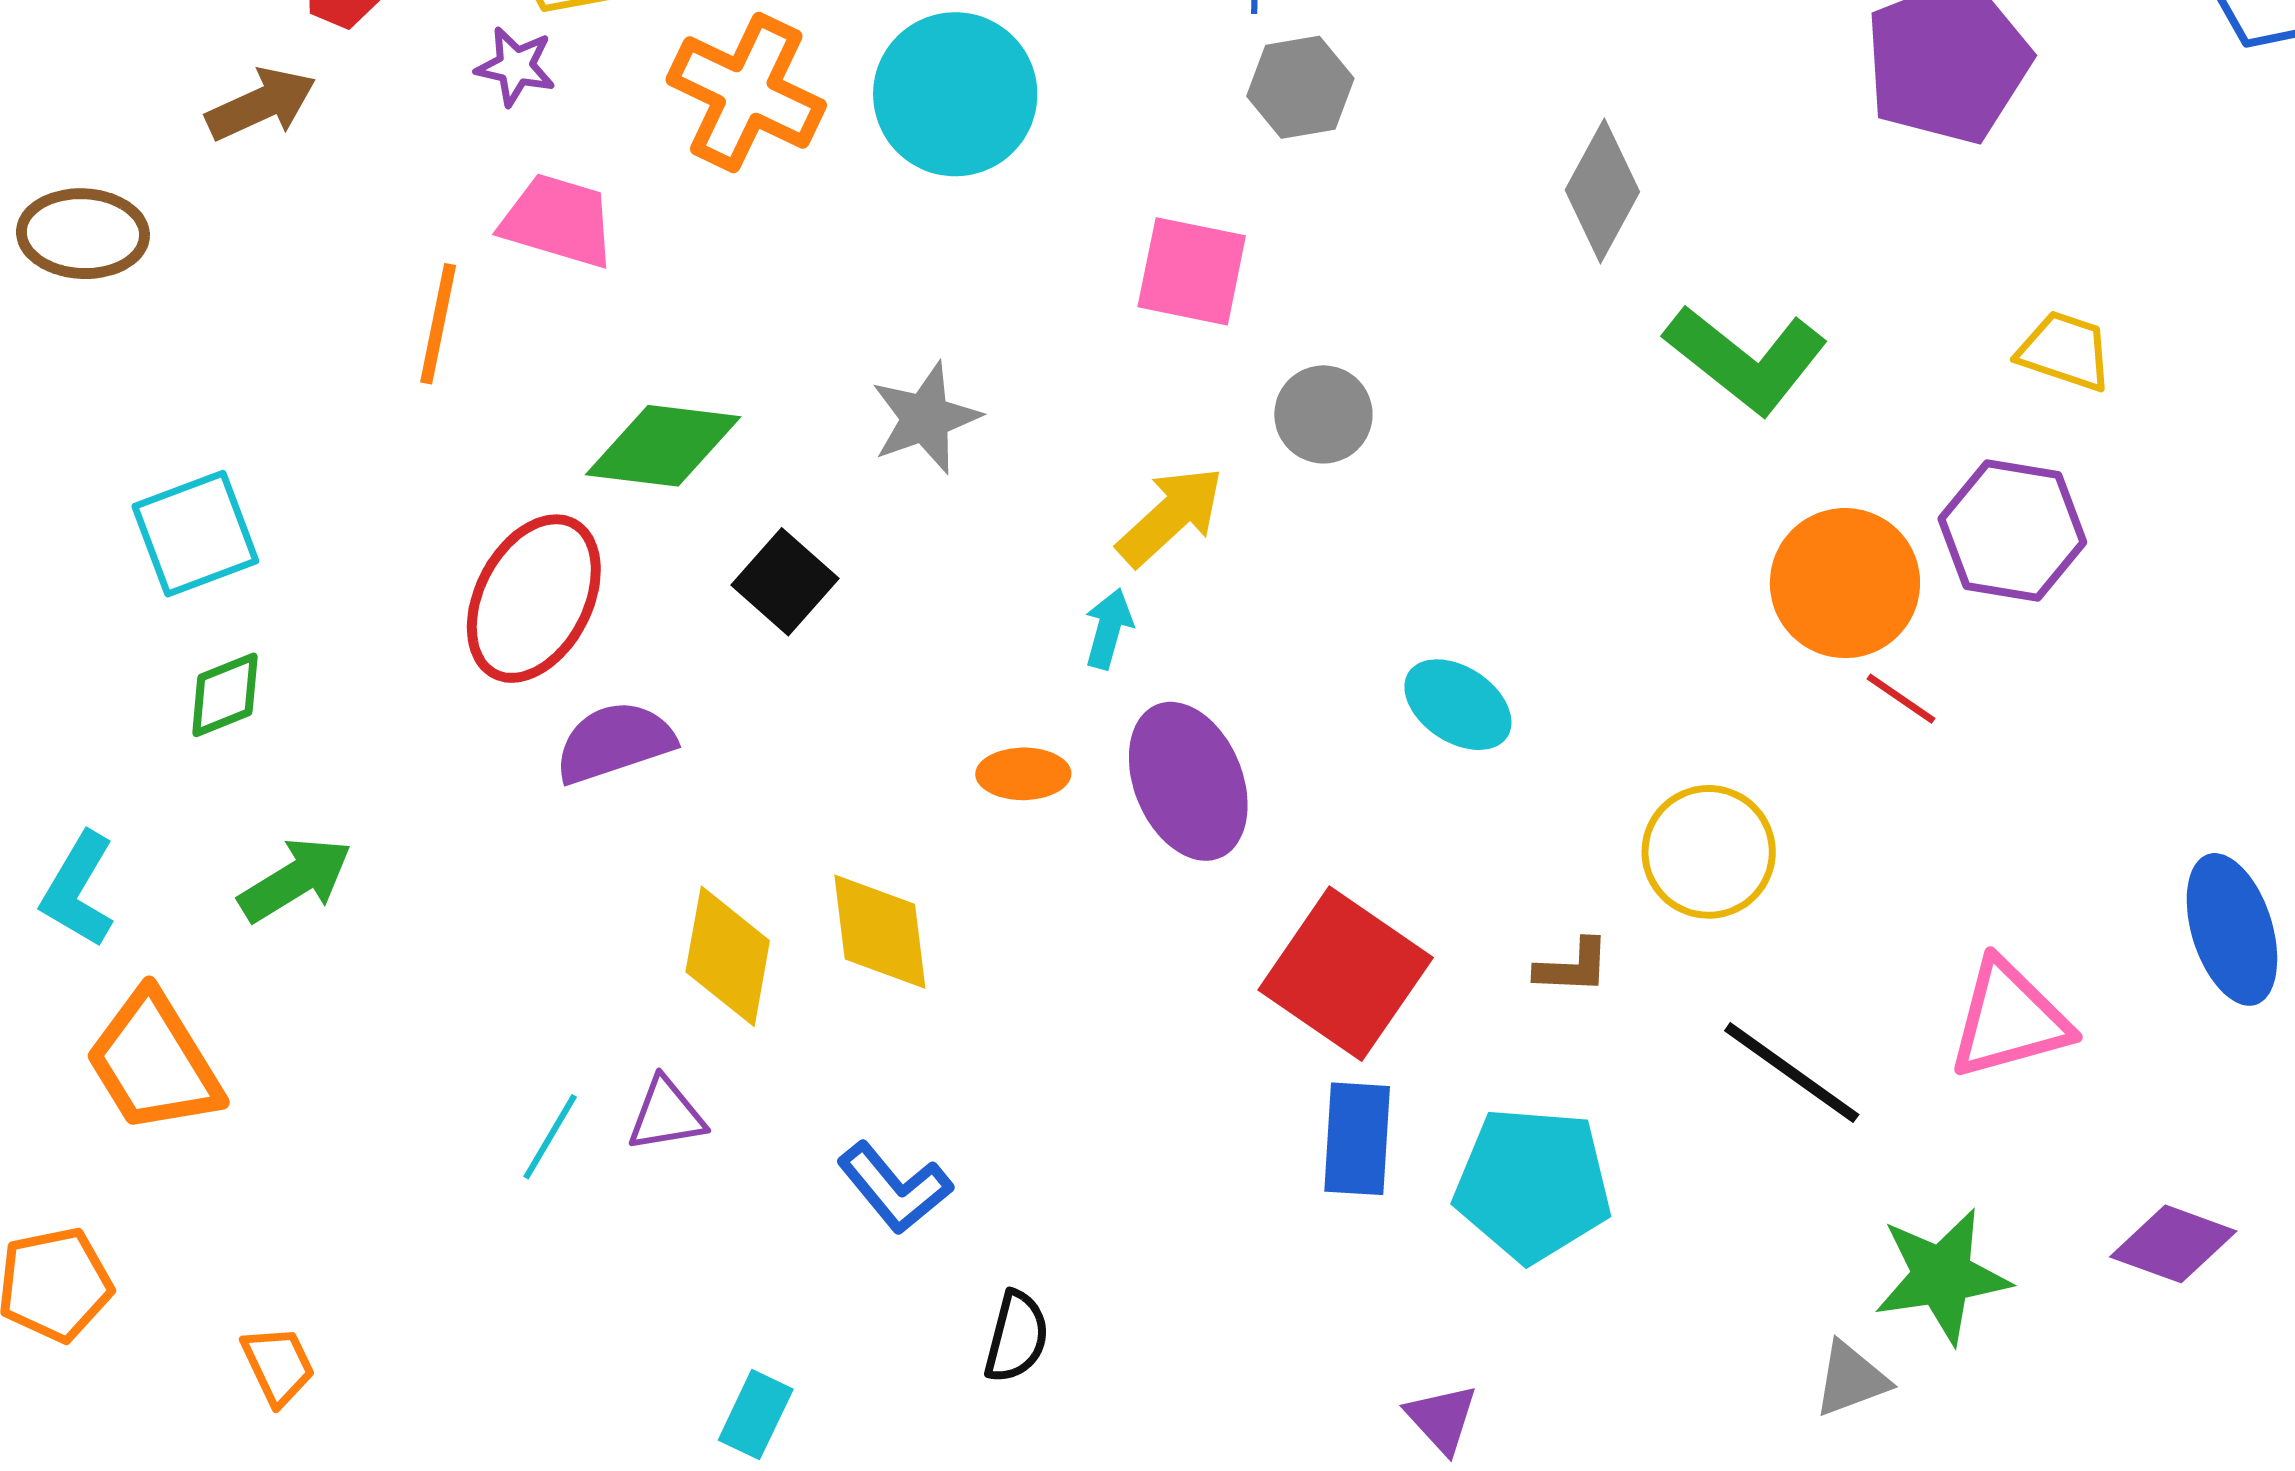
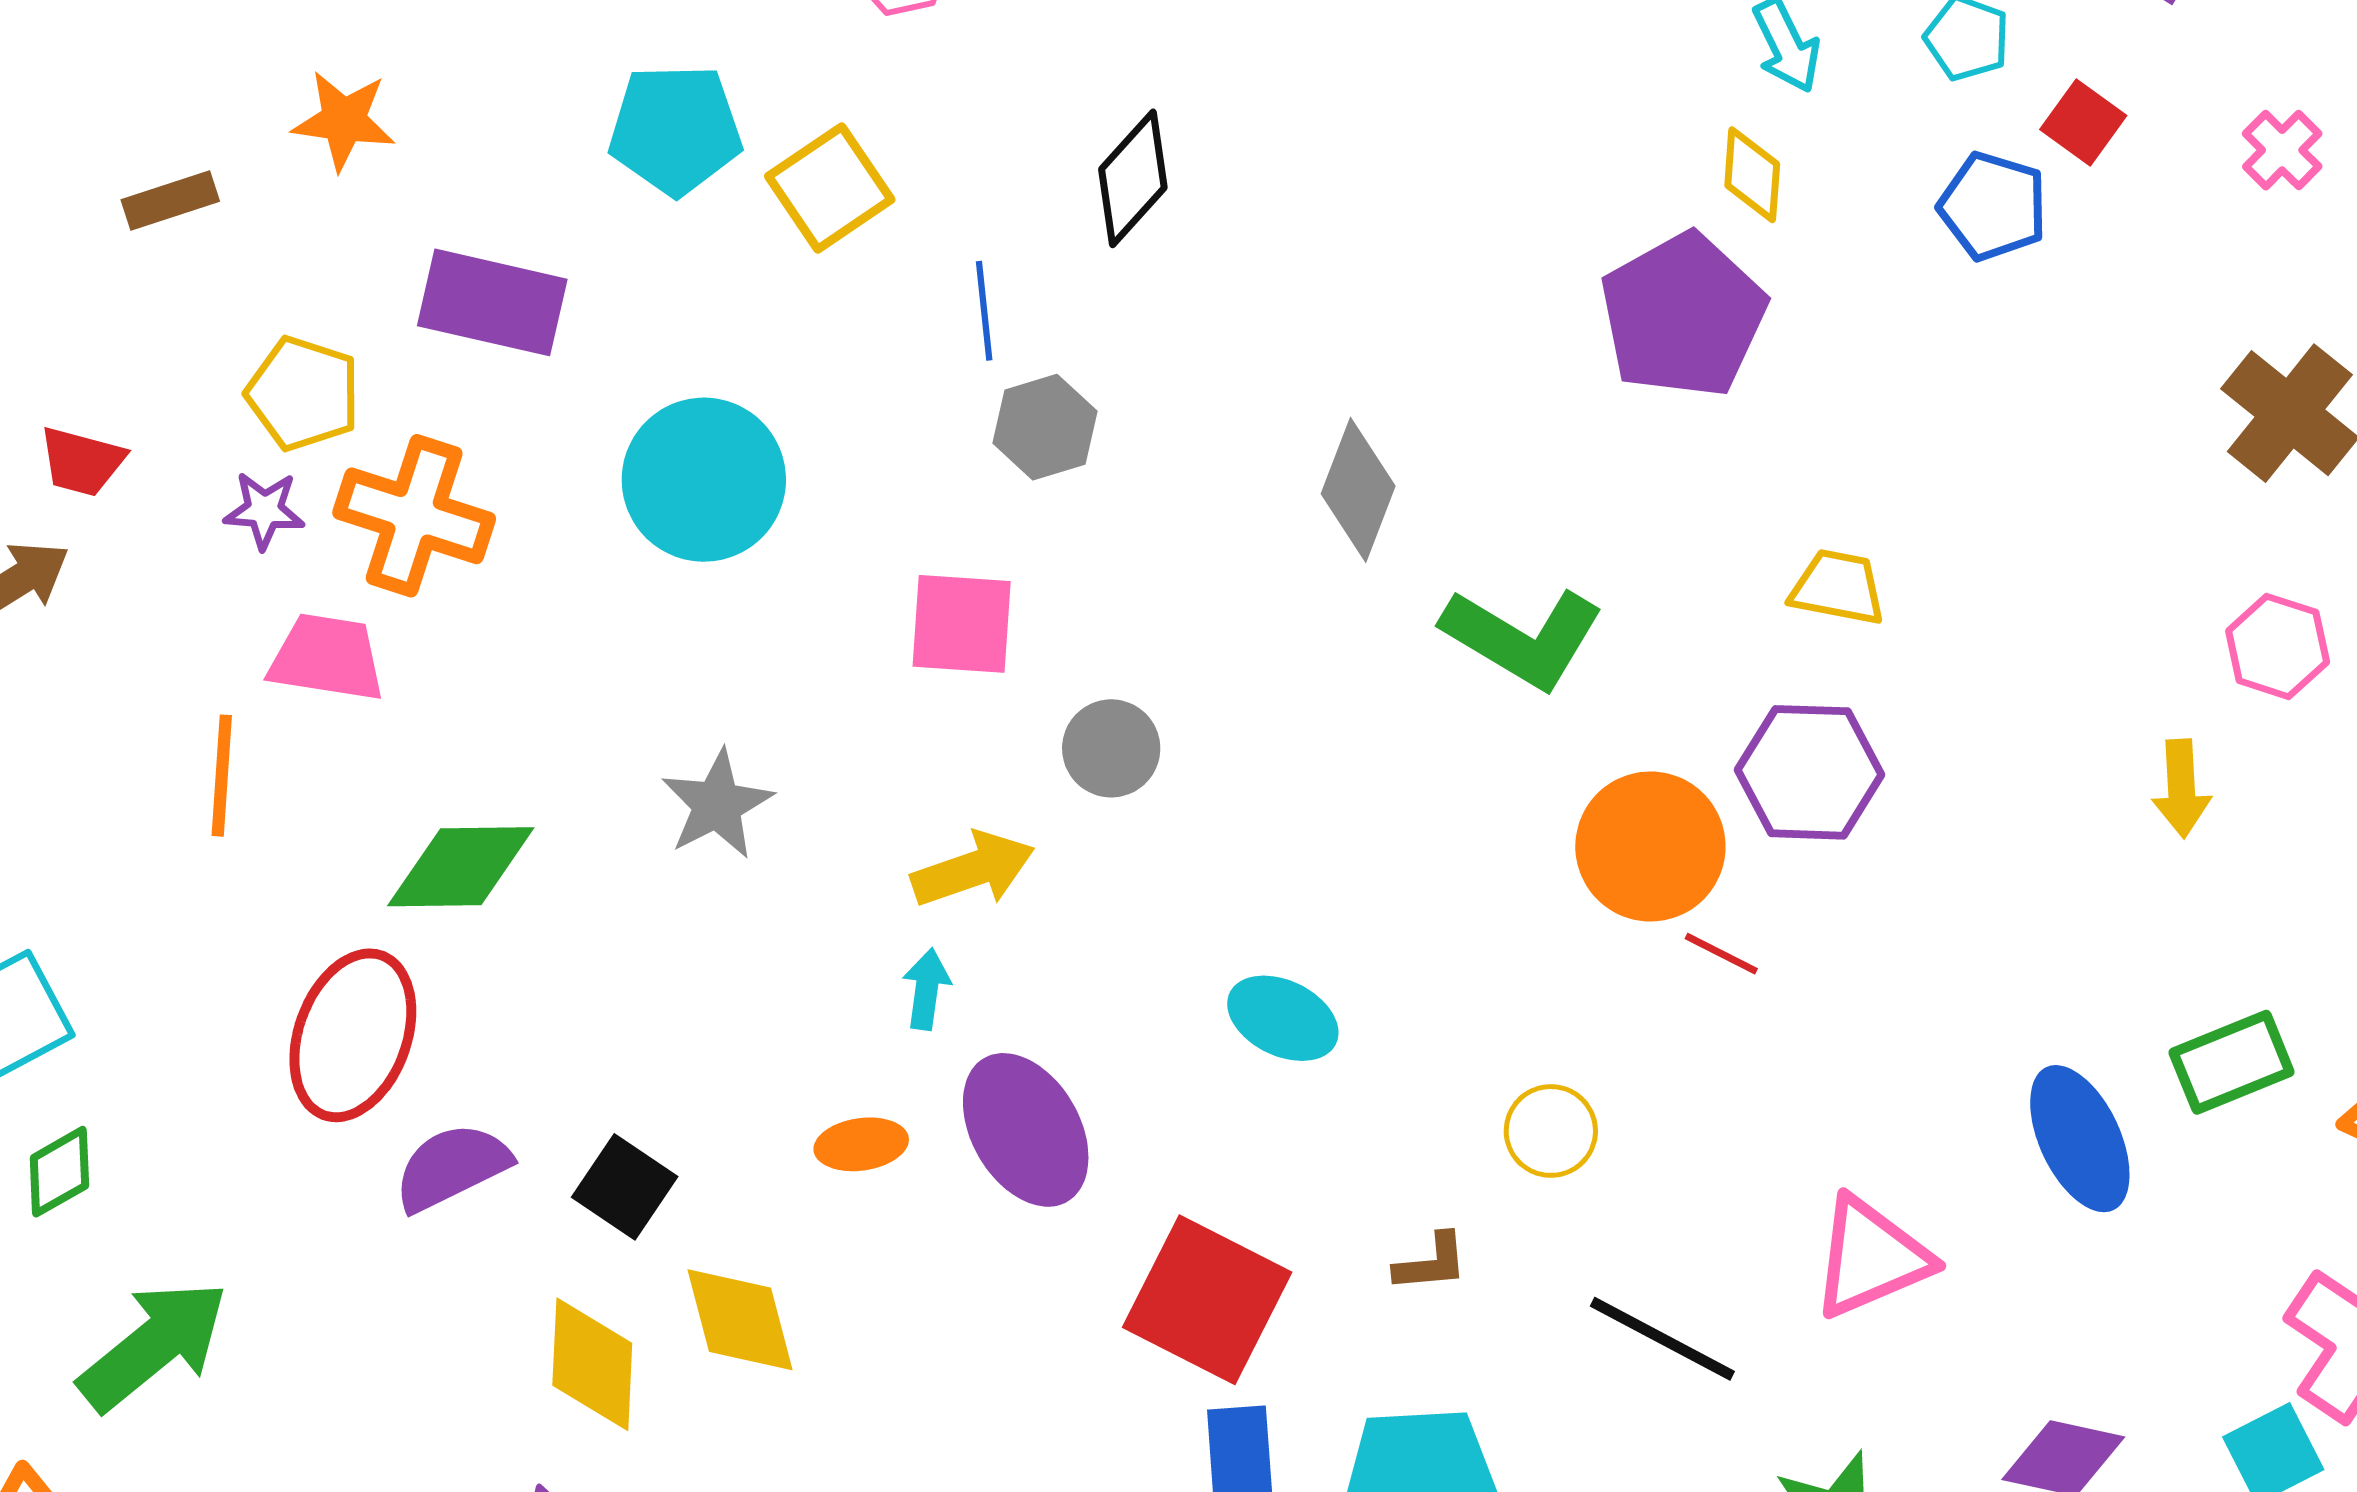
orange cross: (746, 92) -> (414, 516), moved
yellow arrow: (1171, 516) -> (973, 869), turned 31
black square: (785, 582) -> (625, 1187), moved
yellow circle: (1709, 852) -> (1551, 1131), size x0.7
green arrow: (295, 880) -> (154, 1345), size x1.4

